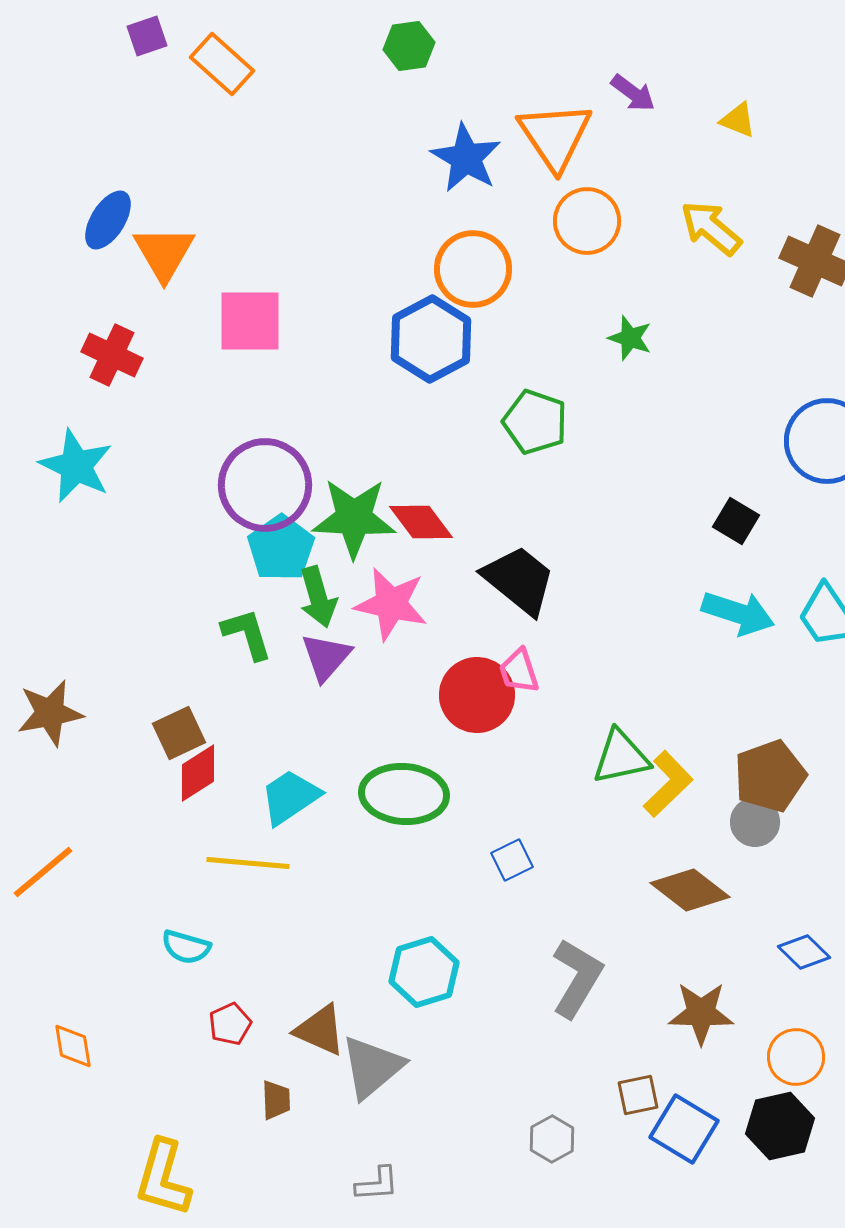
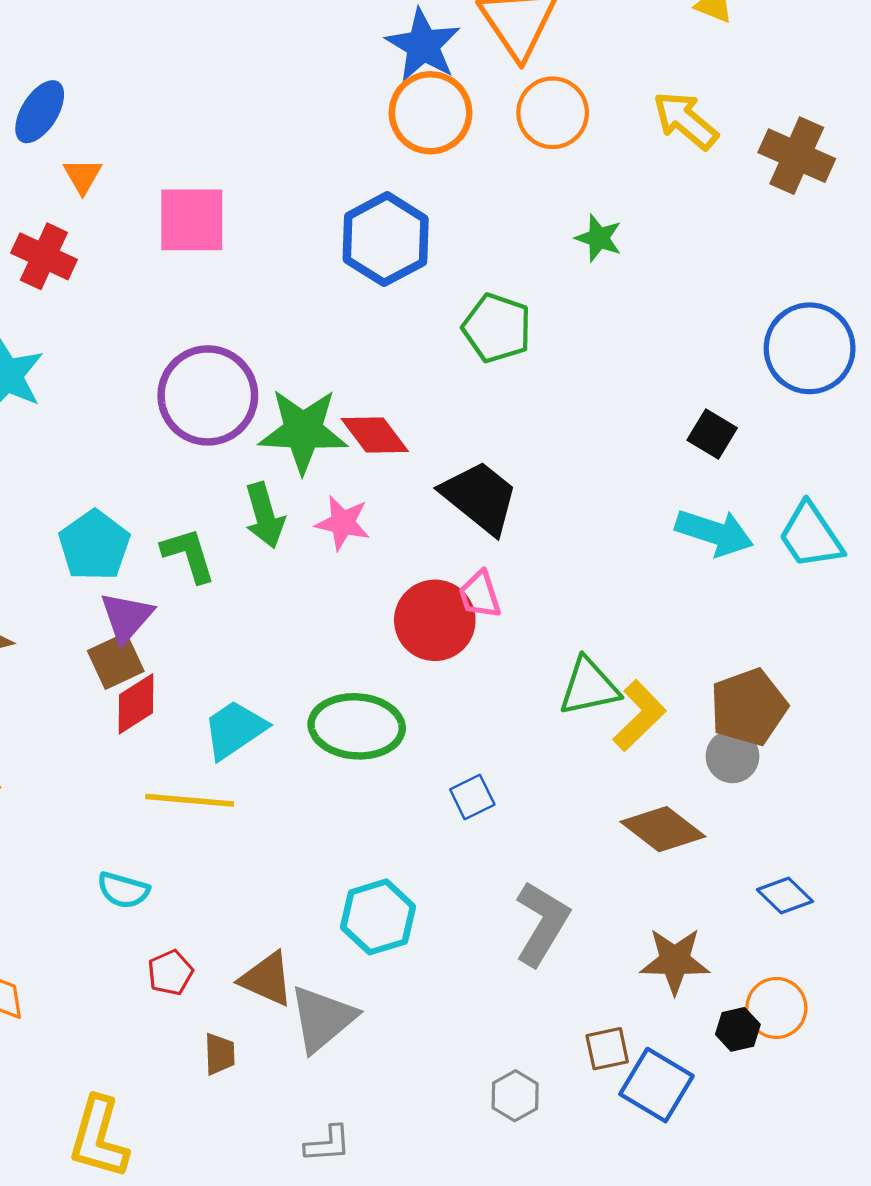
orange triangle: (164, 253) -> (83, 176), moved, size x0.6
orange circle: (473, 269) -> (431, 113), moved
cyan pentagon: (281, 548) -> (94, 545), moved
pink star: (391, 604) -> (343, 523), size x0.7
purple triangle: (326, 657) -> (126, 617), moved
black hexagon: (780, 1126) -> (738, 1029), moved, size x0.6

